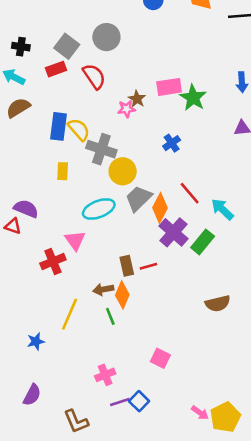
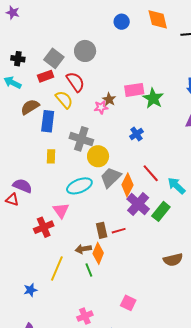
brown semicircle: (18, 108) -> (30, 107), moved
yellow semicircle: (79, 129) -> (64, 100), moved

